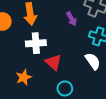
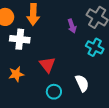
white cross: (36, 43) -> (20, 39), moved
white semicircle: (93, 61) -> (82, 83), moved

